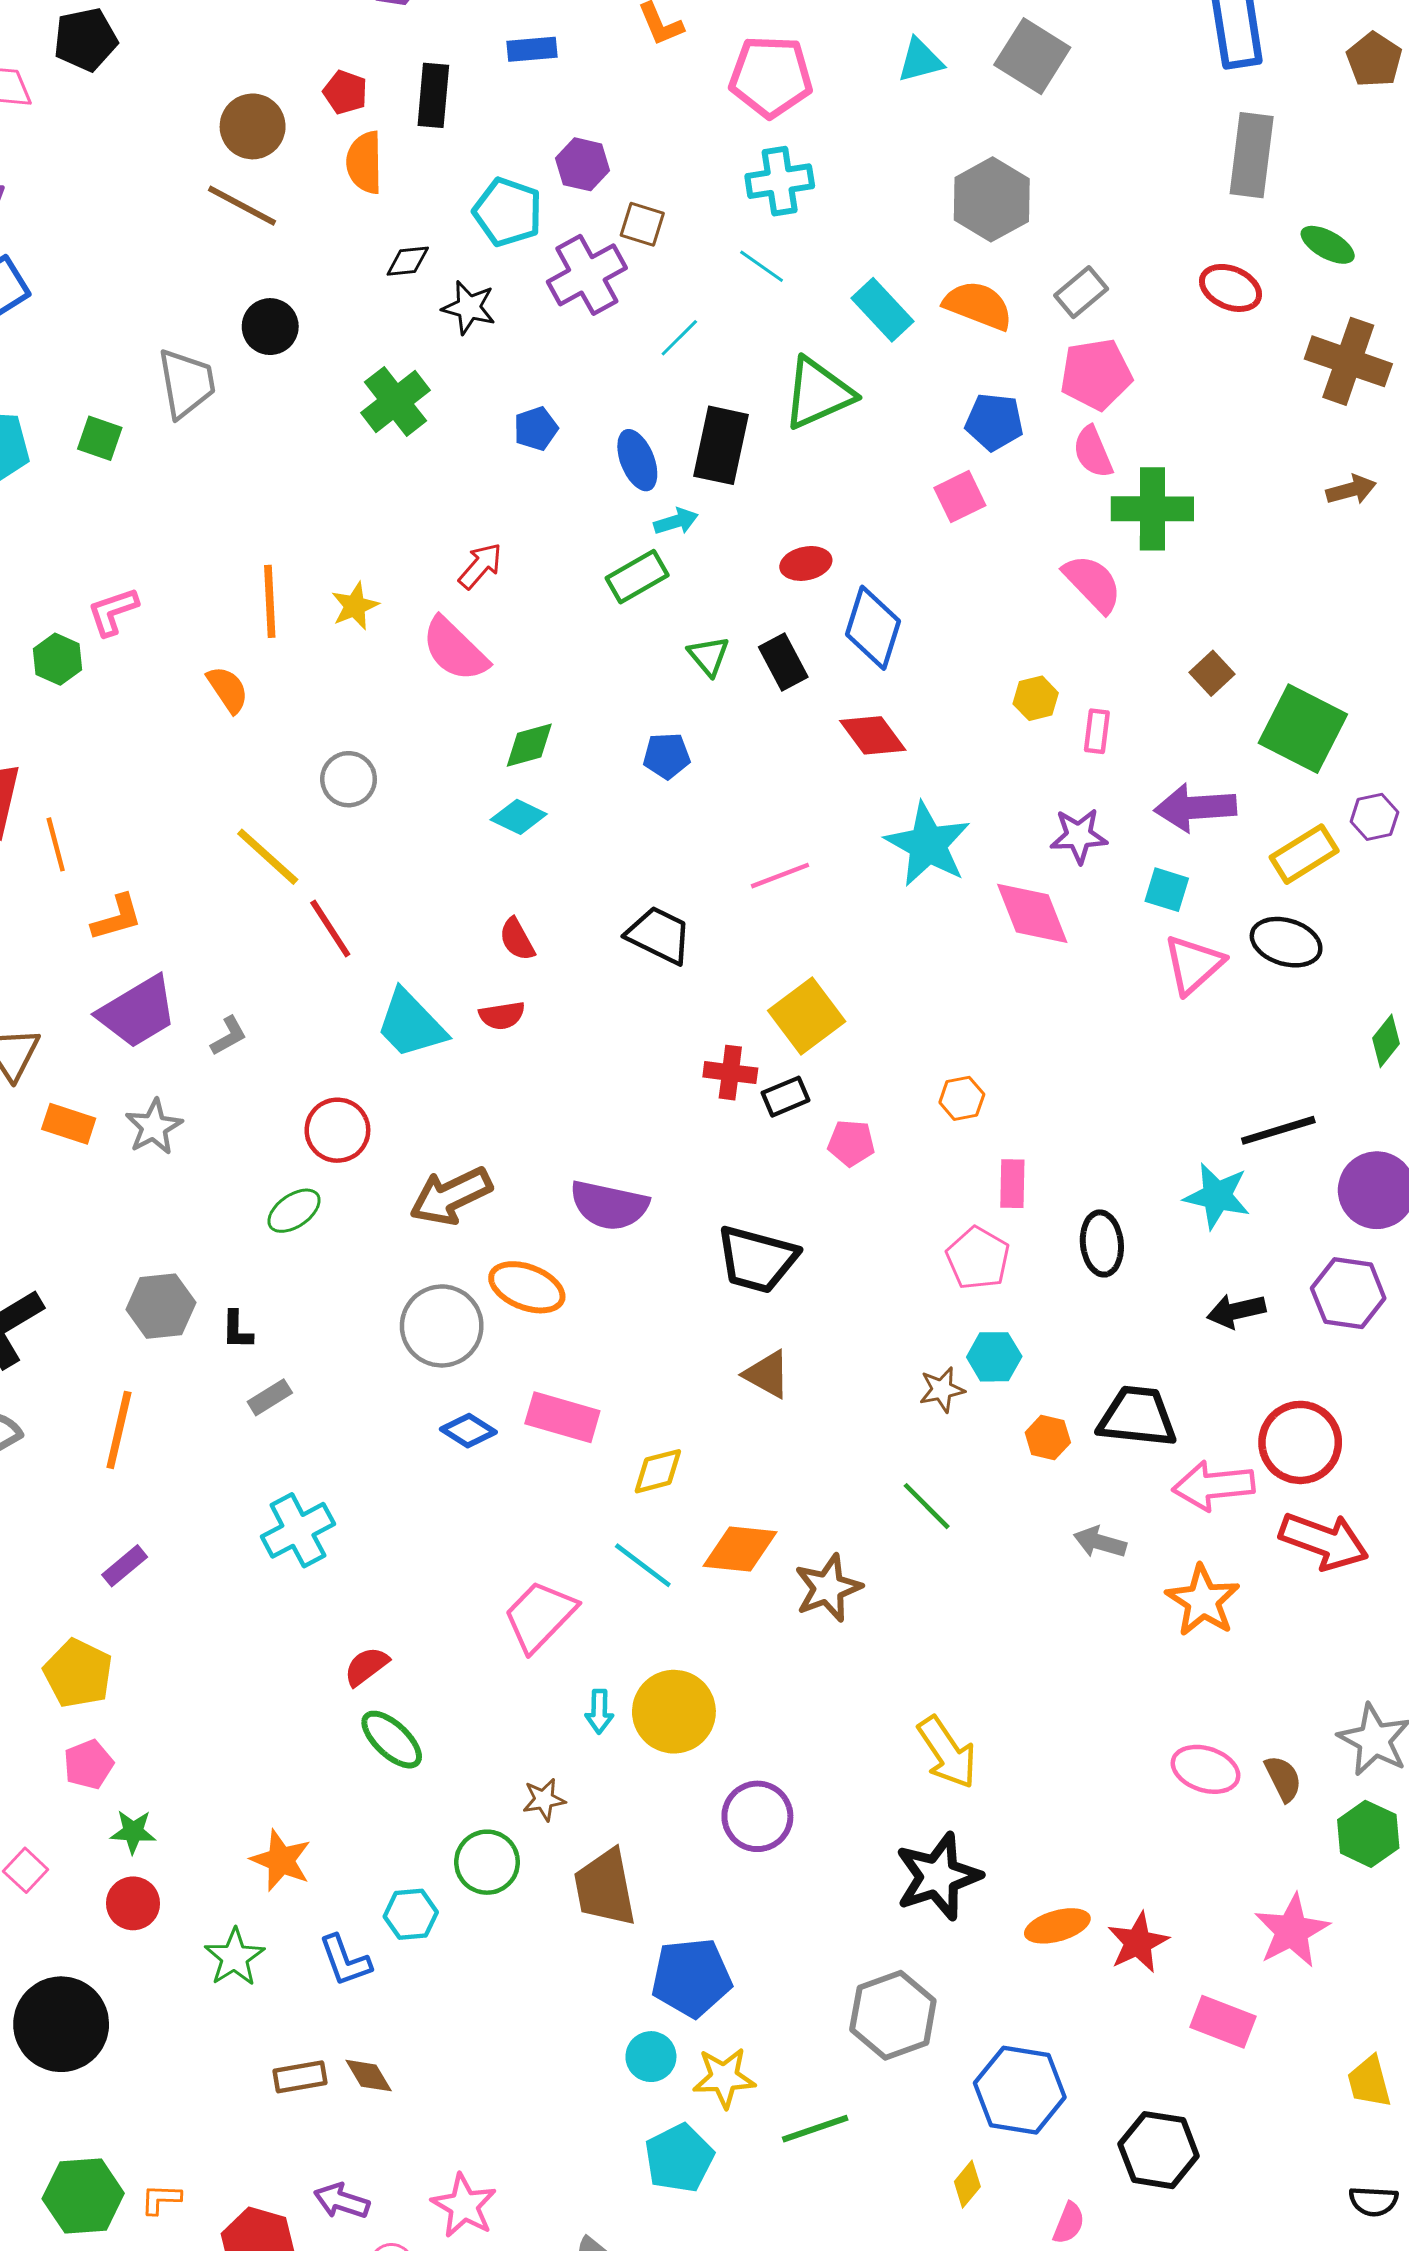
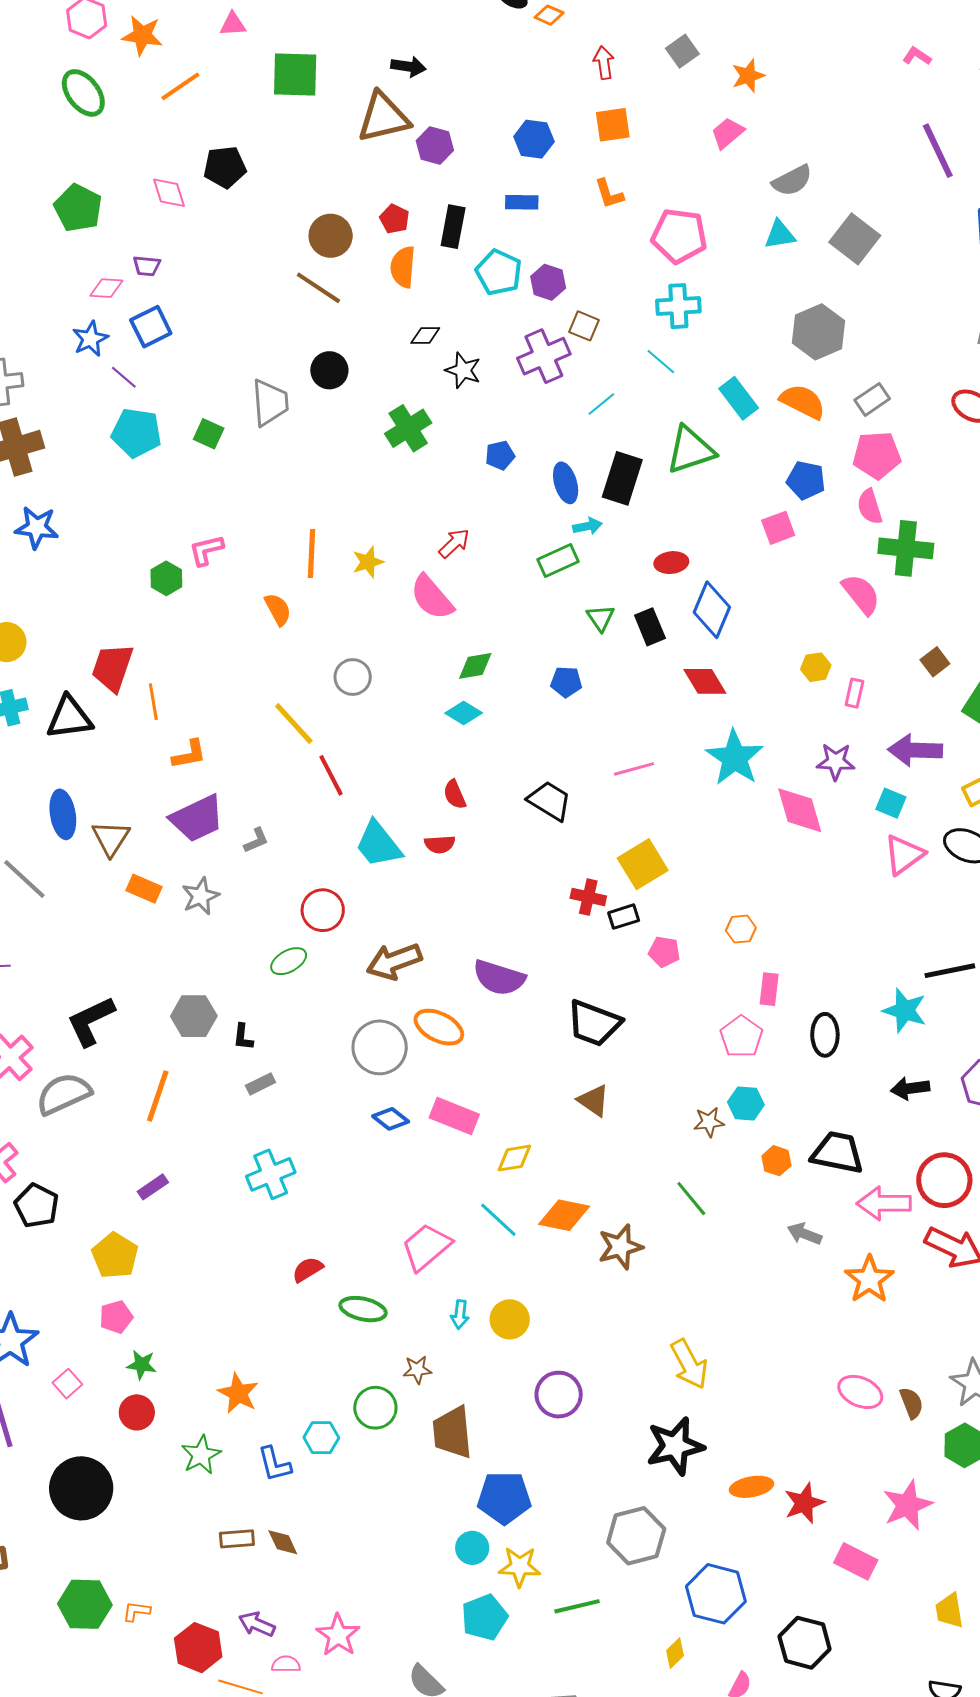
cyan pentagon: (508, 212) -> (499, 272), moved
yellow circle: (674, 1712) -> (510, 1319), size x0.7
green ellipse: (392, 1740) -> (363, 1309), moved, turned -36

